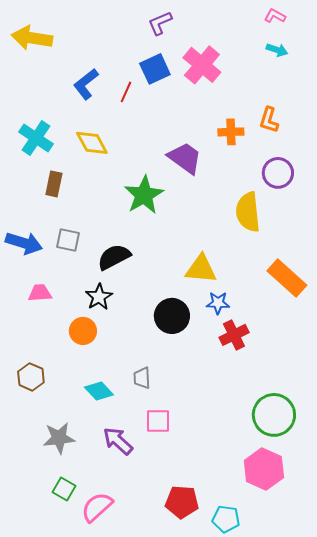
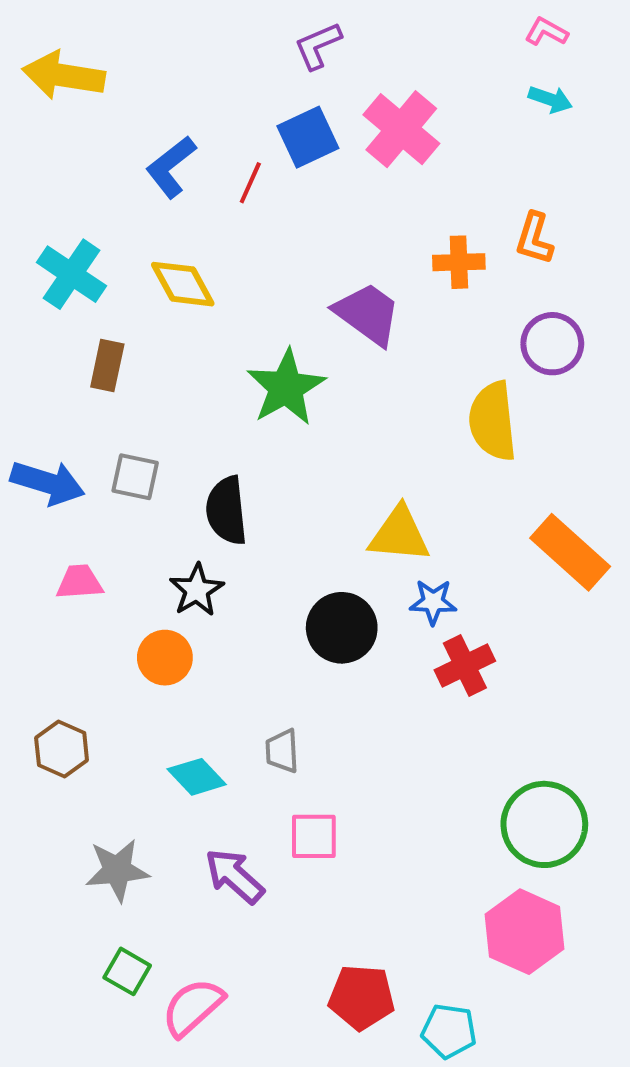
black semicircle: (114, 257) -> (226, 511), turned -68

